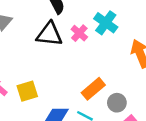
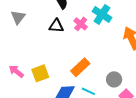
black triangle: (49, 34) -> (56, 26), size x0.7
orange rectangle: (93, 89) -> (80, 67), moved

